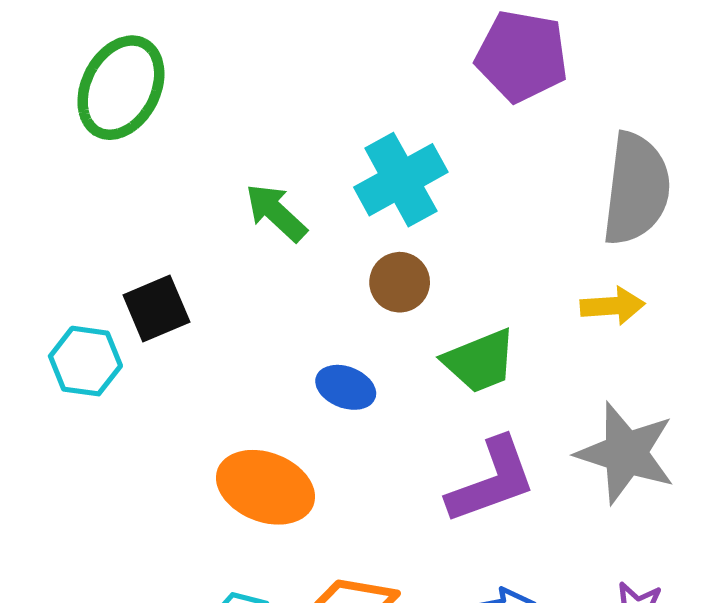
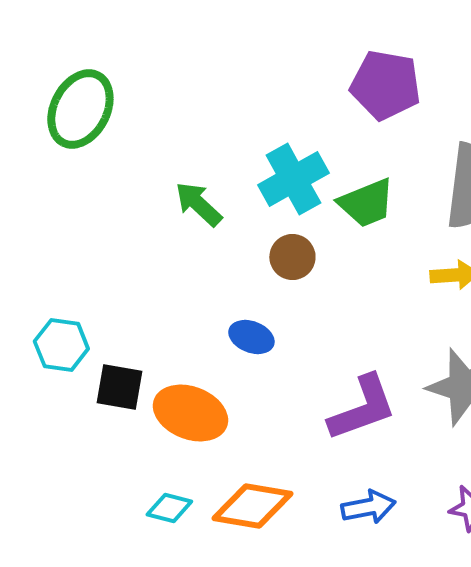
black square: (156, 308) -> (119, 387), moved, turned 33
cyan hexagon: (85, 361) -> (61, 345), moved
green trapezoid: (480, 361) -> (366, 203), moved

